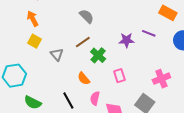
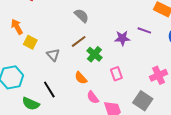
orange arrow: (33, 19) -> (17, 27), moved
pink semicircle: (95, 98) -> (93, 97), turned -48
black line: (68, 101) -> (49, 90), moved

